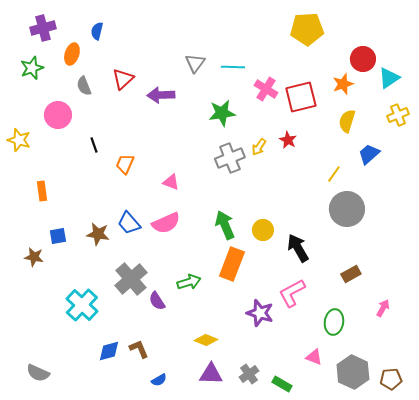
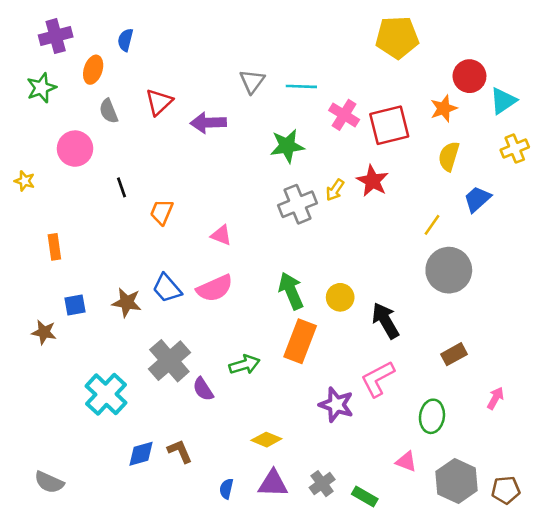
yellow star: (19, 140) -> (25, 181), size x0.7
red star: (288, 140) -> (372, 181), size x1.4
blue semicircle: (159, 380) -> (226, 489), moved, turned 133

